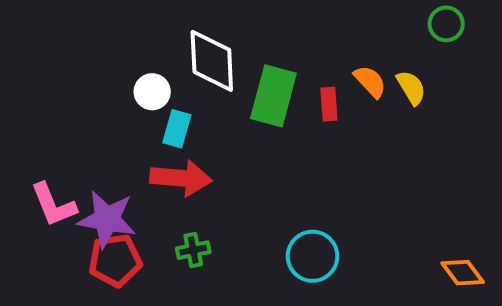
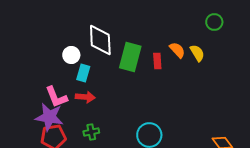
red arrow: (181, 178) -> (85, 97), size x0.7
pink L-shape: (53, 205) -> (56, 97), moved

